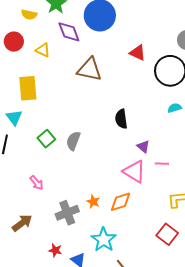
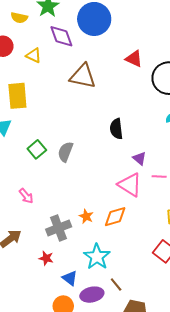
red star: (55, 250) -> (46, 258), moved

